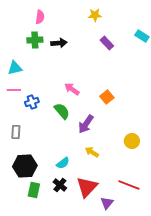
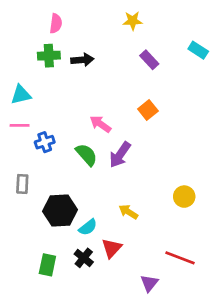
orange square: (107, 97) -> (148, 110), moved
purple arrow: (86, 124) -> (120, 155), moved
black hexagon: (25, 166) -> (60, 210), moved
red triangle: (87, 187) -> (112, 248), moved, size x0.7

